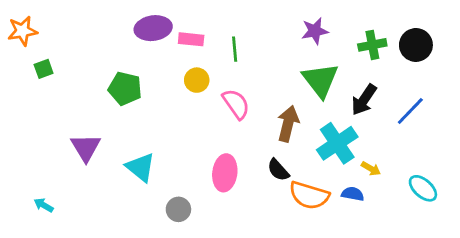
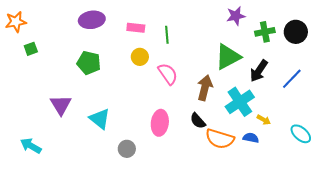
purple ellipse: (153, 28) -> (92, 20), moved
purple star: (315, 31) -> (236, 16), moved
green triangle: (320, 80) -> (228, 57), turned 40
cyan arrow: (44, 205) -> (31, 146), size x1.5

